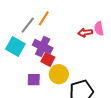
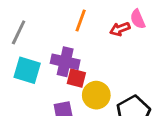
orange line: (44, 18) -> (81, 20), moved
gray line: (28, 25) -> (19, 32), moved

